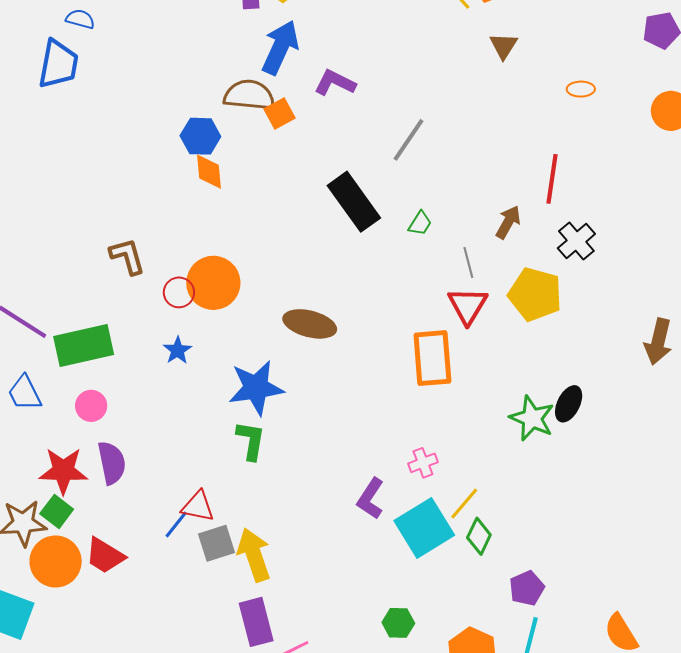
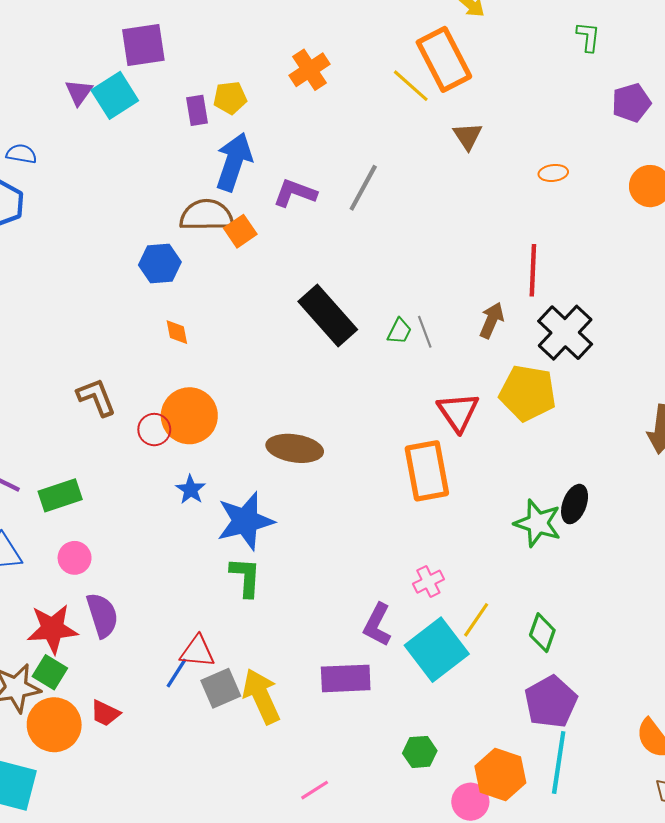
gray line: (409, 140) -> (363, 188), moved
orange diamond: (209, 172) -> (177, 332), moved, size x0.7
black cross: (576, 241) -> (565, 333), size x1.4
gray line: (468, 263) -> (425, 332), moved
green rectangle: (84, 345) -> (60, 495), size x0.7
blue star: (177, 350) -> (191, 490), moved
green diamond: (479, 536) -> (542, 633), moved
red trapezoid: (105, 556) -> (105, 713), size x0.7
purple pentagon: (527, 588) -> (551, 702), size x1.4
purple rectangle: (256, 622) -> (346, 678), moved, turned -72

